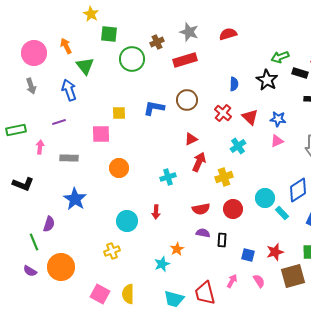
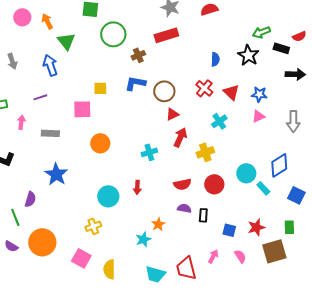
brown cross: (157, 42) -> (138, 55), moved
pink circle: (34, 53) -> (22, 17), moved, size x0.7
brown circle: (187, 100) -> (164, 91), moved
pink square: (100, 294) -> (81, 258), moved

